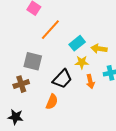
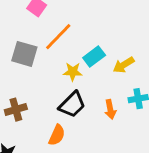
yellow arrow: (99, 49) -> (124, 65), turned -42
gray square: (33, 61) -> (24, 54), moved
yellow star: (82, 62) -> (73, 72), moved

